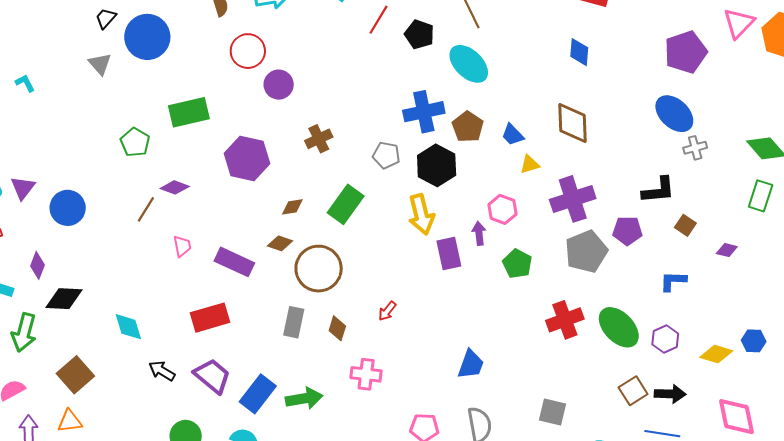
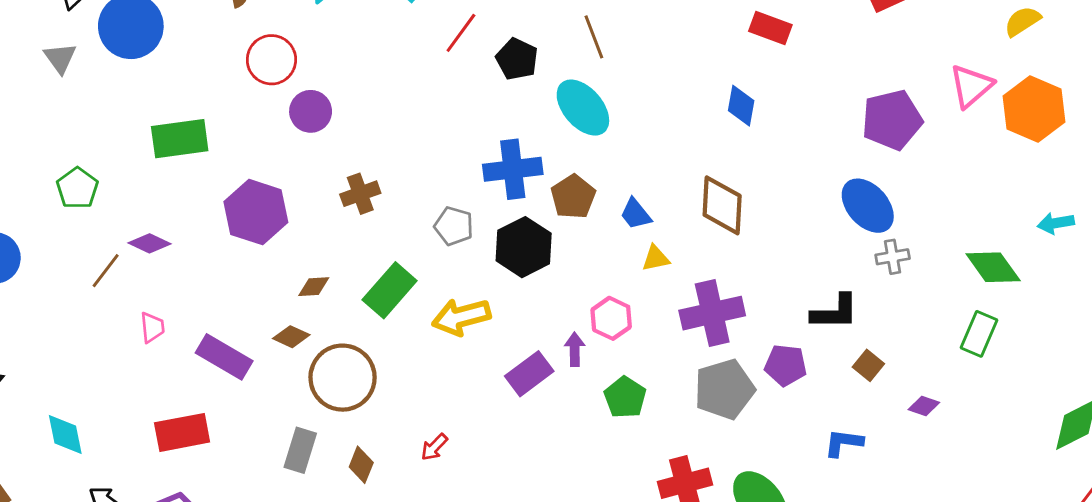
green pentagon: (135, 142) -> (77, 188), moved
yellow arrow: (421, 214) -> (461, 317), moved, turned 84
purple rectangle: (449, 254) -> (529, 374), turned 60

